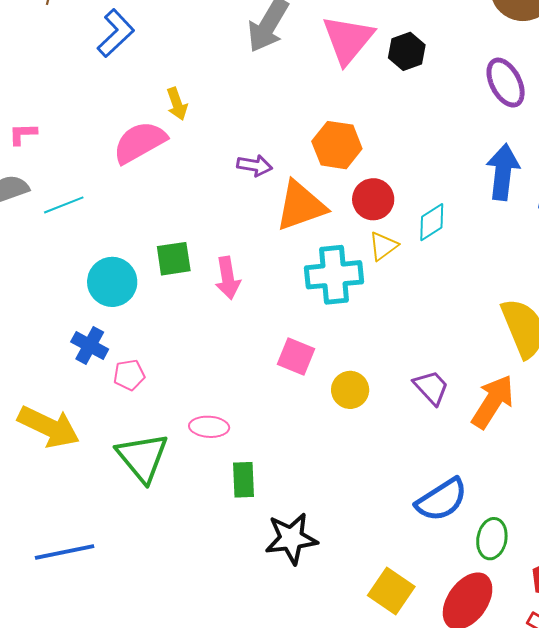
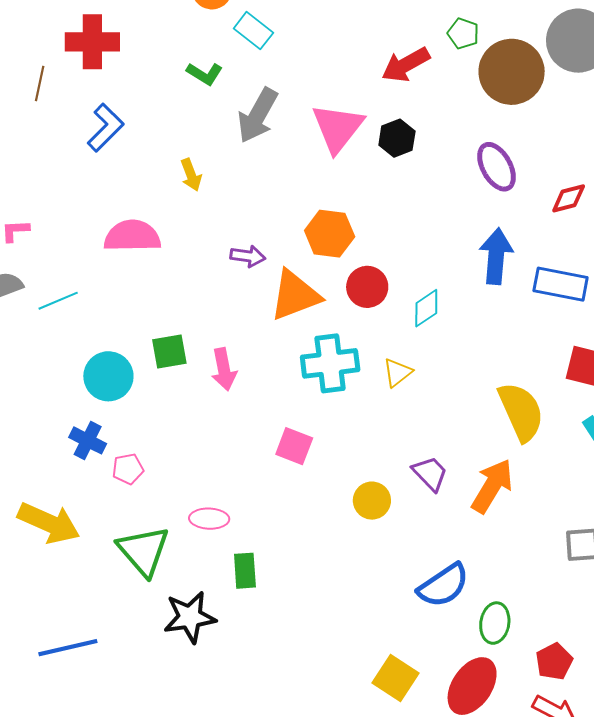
yellow arrow: (177, 104) -> (191, 175), moved
pink semicircle: (140, 142) -> (132, 236), turned 30
yellow triangle: (383, 246) -> (397, 372), moved
yellow circle: (350, 390) -> (372, 501), moved
black star: (291, 538) -> (190, 617), moved

